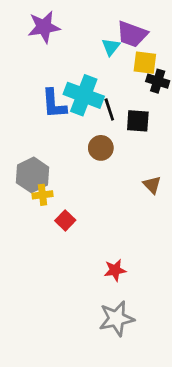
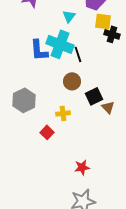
cyan triangle: (111, 47) -> (69, 16), moved
black square: (138, 121) -> (94, 96), moved, turned -30
yellow cross: (43, 195) -> (63, 113), moved

